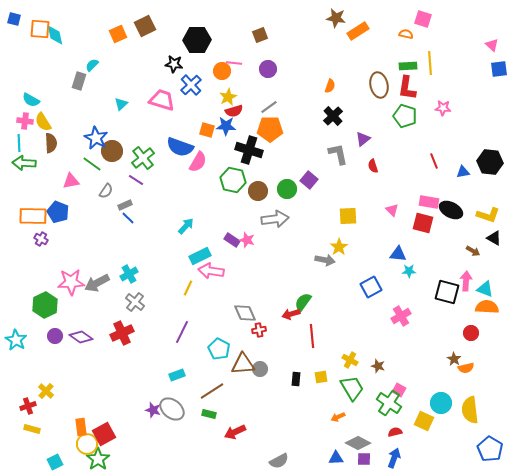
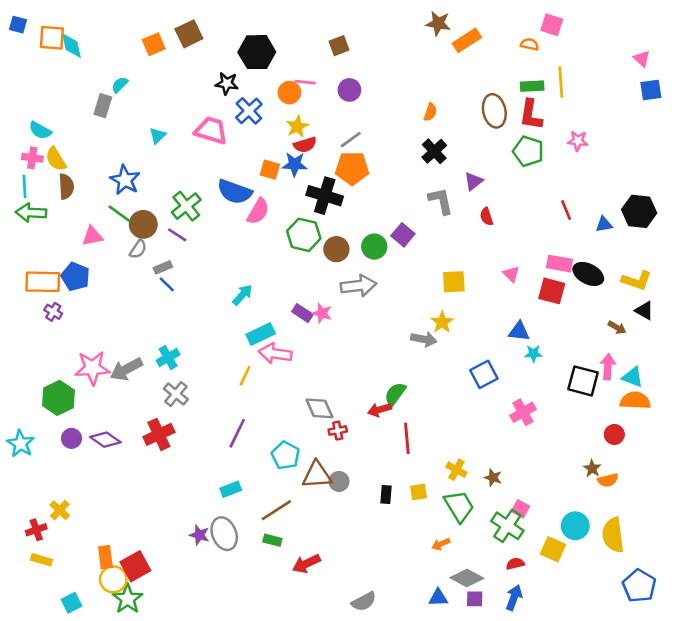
brown circle: (112, 151) -> (143, 224), moved
gray ellipse: (172, 409) -> (224, 534), turned 30

